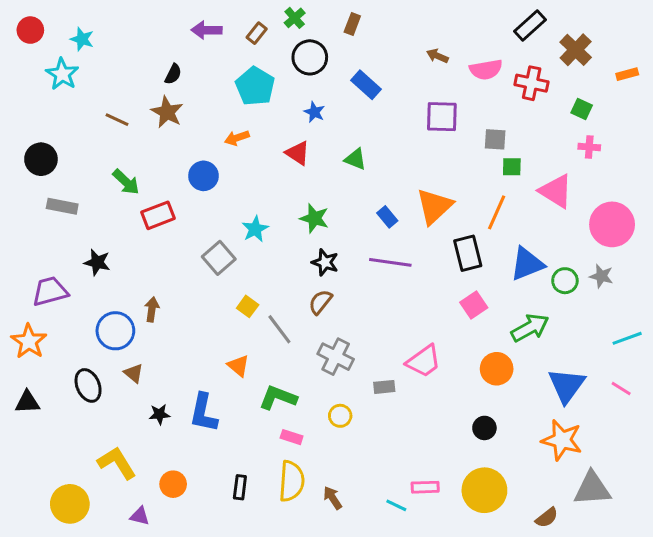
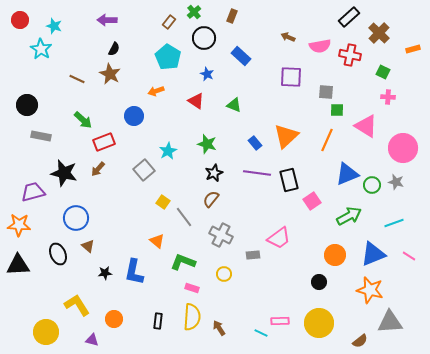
purple arrow: (207, 30) -> (107, 20), moved
black rectangle: (468, 253) -> (289, 180), moved
black star: (97, 262) -> (64, 173), size x1.5
black star: (325, 262) -> (214, 173), turned 30
brown arrow: (152, 310) -> (98, 169), moved, turned -147
cyan line: (627, 338) -> (394, 223), moved
orange star: (29, 341) -> (19, 225), turned -30
orange circle: (497, 369) -> (335, 255), moved
blue triangle: (566, 385) -> (373, 254), turned 32
black triangle: (27, 402) -> (18, 265), size x1.4

